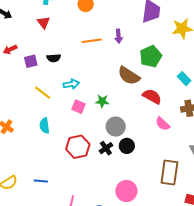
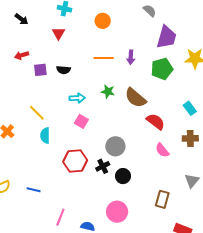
green pentagon: (151, 56) -> (162, 69), moved
yellow line: (43, 93) -> (37, 113), moved
green star: (102, 101) -> (108, 92), moved
black circle: (127, 146) -> (123, 176), moved
brown rectangle: (169, 173) -> (162, 199), size x0.7

